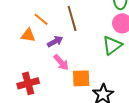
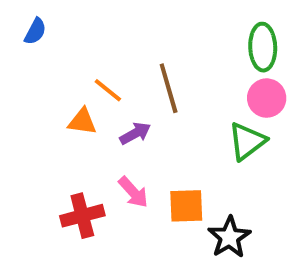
pink arrow: (61, 62) -> (133, 192), moved

